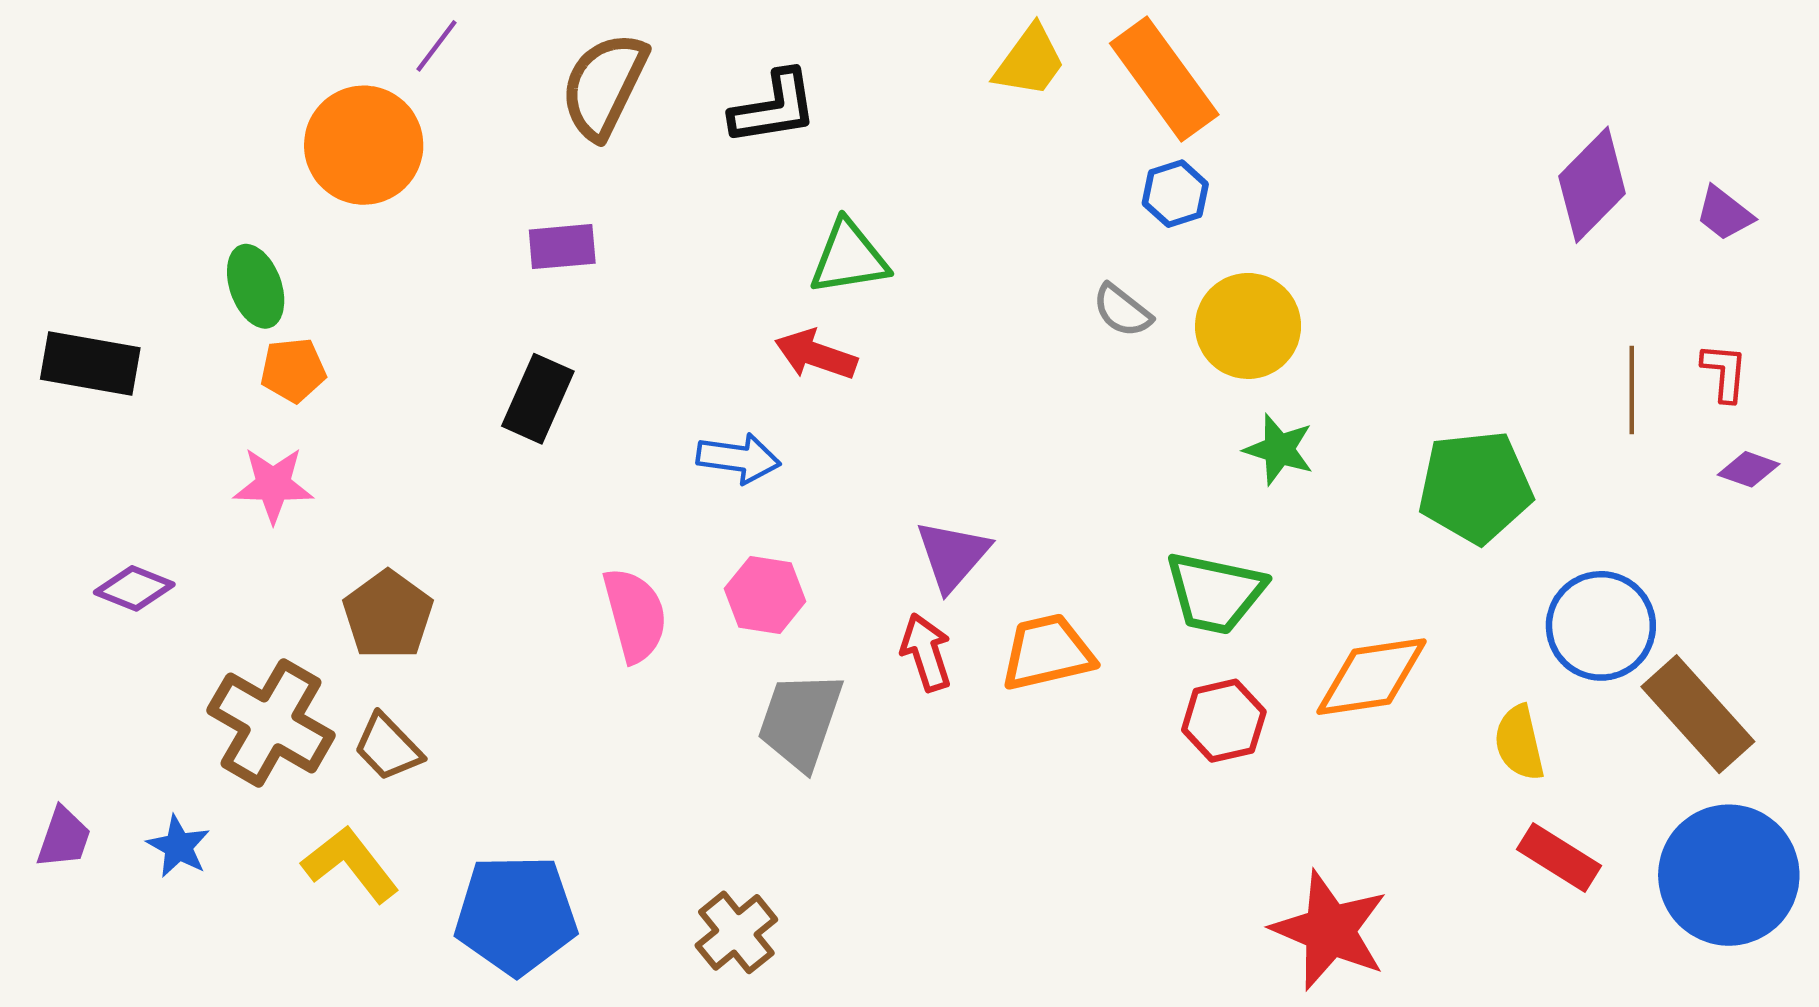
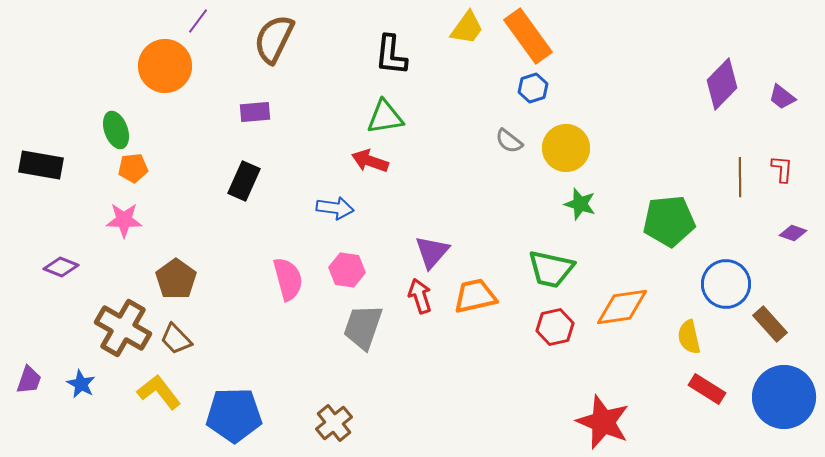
black L-shape: (774, 108) -> (391, 55), moved, turned 105
purple diamond: (1749, 469) -> (793, 233), moved
brown rectangle: (1698, 714) -> (770, 324), size x0.7

